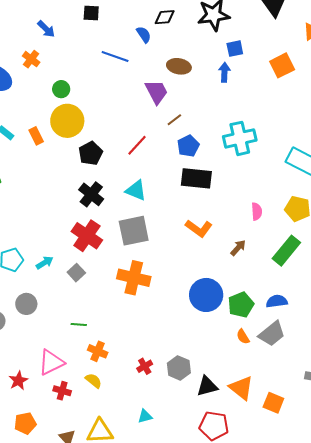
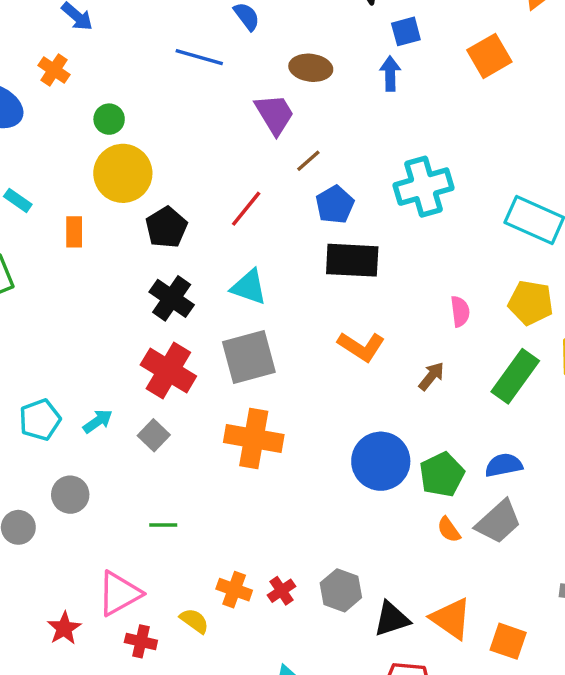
orange rectangle: (36, 136) -> (74, 232), moved, turned 30
orange cross: (98, 351) -> (234, 590), moved

